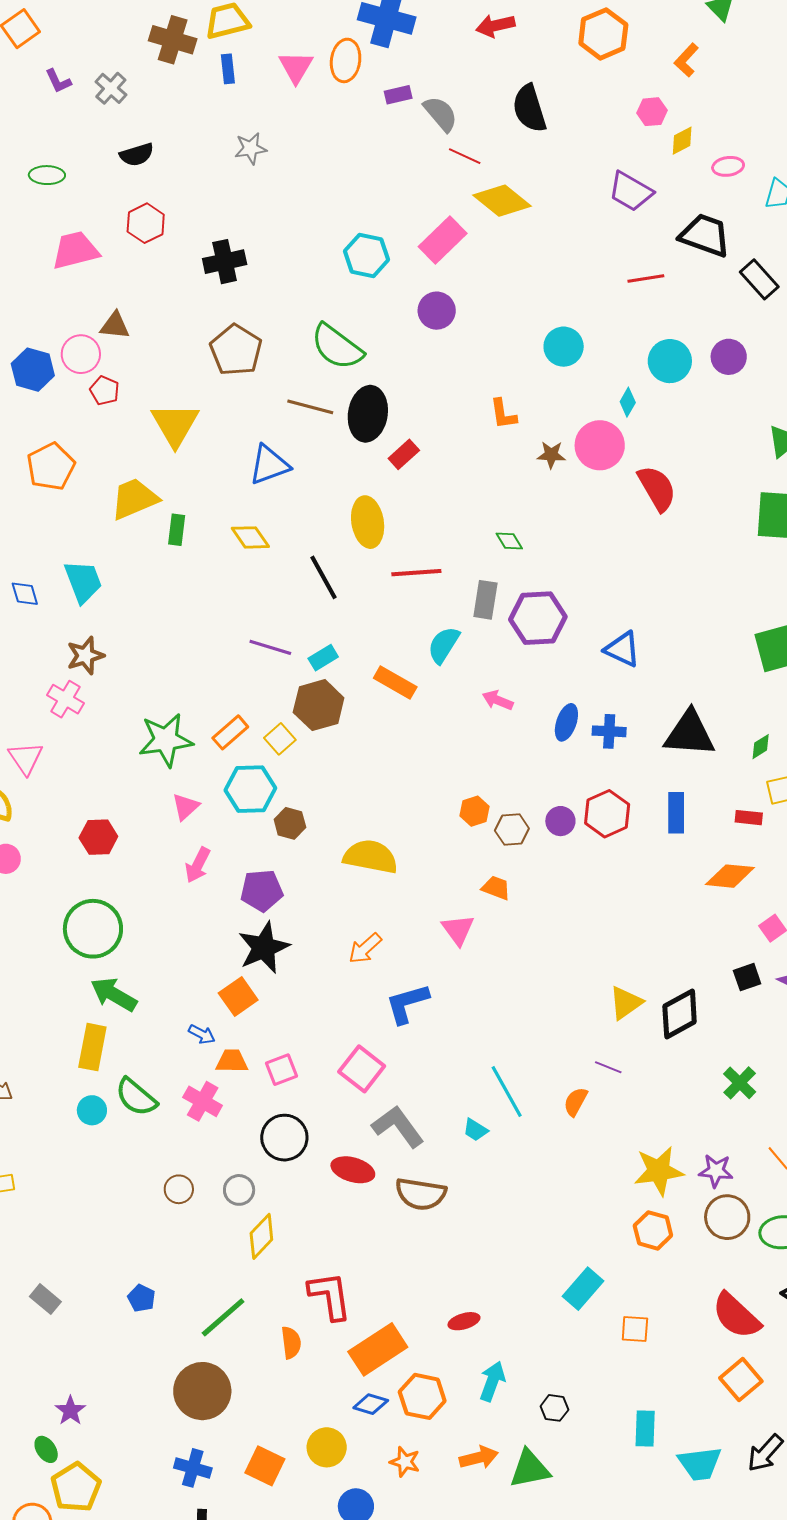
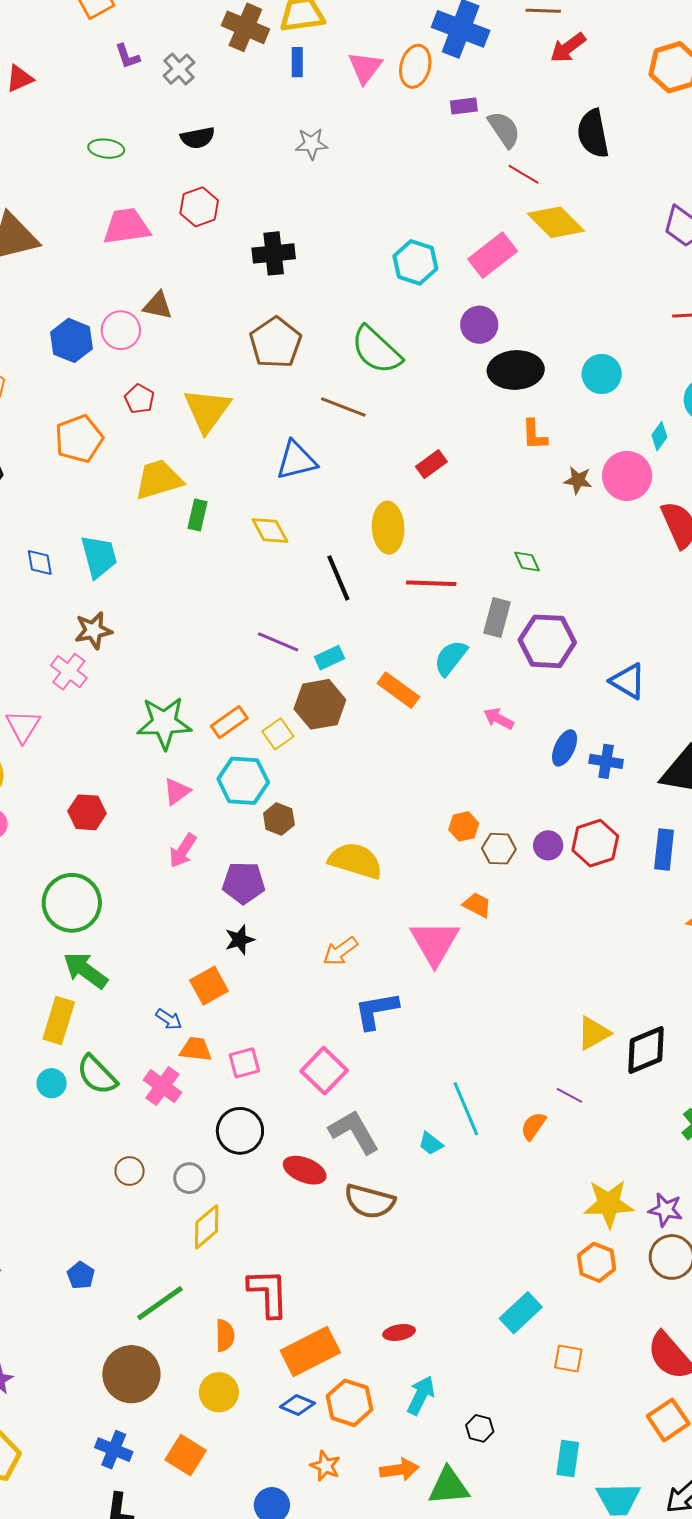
red arrow: (495, 26) -> (568, 48), turned -30
red pentagon: (105, 391) -> (139, 399), moved
black ellipse: (368, 414) -> (516, 370), moved, turned 72
pink triangle: (458, 930) -> (435, 943), size x1.5
black star: (264, 948) -> (240, 940), size x0.6
yellow circle: (327, 1447) -> (219, 1392), moved

